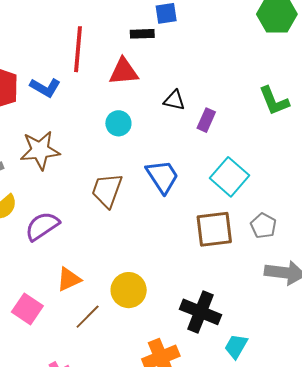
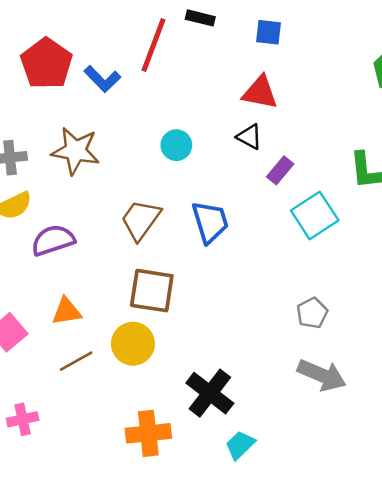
black rectangle: (142, 34) -> (200, 18), moved
red triangle: (124, 72) -> (260, 93), moved
cyan square: (229, 177) -> (315, 215), moved
brown square: (214, 229) -> (152, 291), moved

